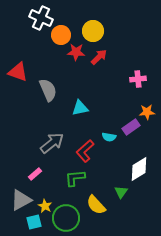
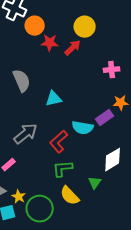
yellow circle: (93, 31) -> (85, 27), moved
cyan semicircle: (109, 137) -> (83, 128), size x1.5
green L-shape: (75, 178) -> (63, 169), moved

